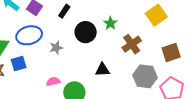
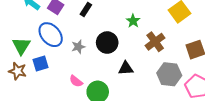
black circle: (86, 32) -> (107, 43), moved
blue ellipse: (29, 35) -> (51, 35), turned 65
pink semicircle: (53, 82) -> (76, 81), turned -128

